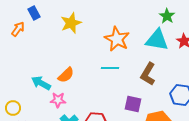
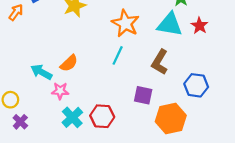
cyan line: (110, 68) -> (118, 55), turned -66

